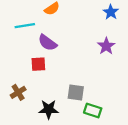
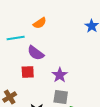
purple star: (106, 46) -> (60, 75), moved

